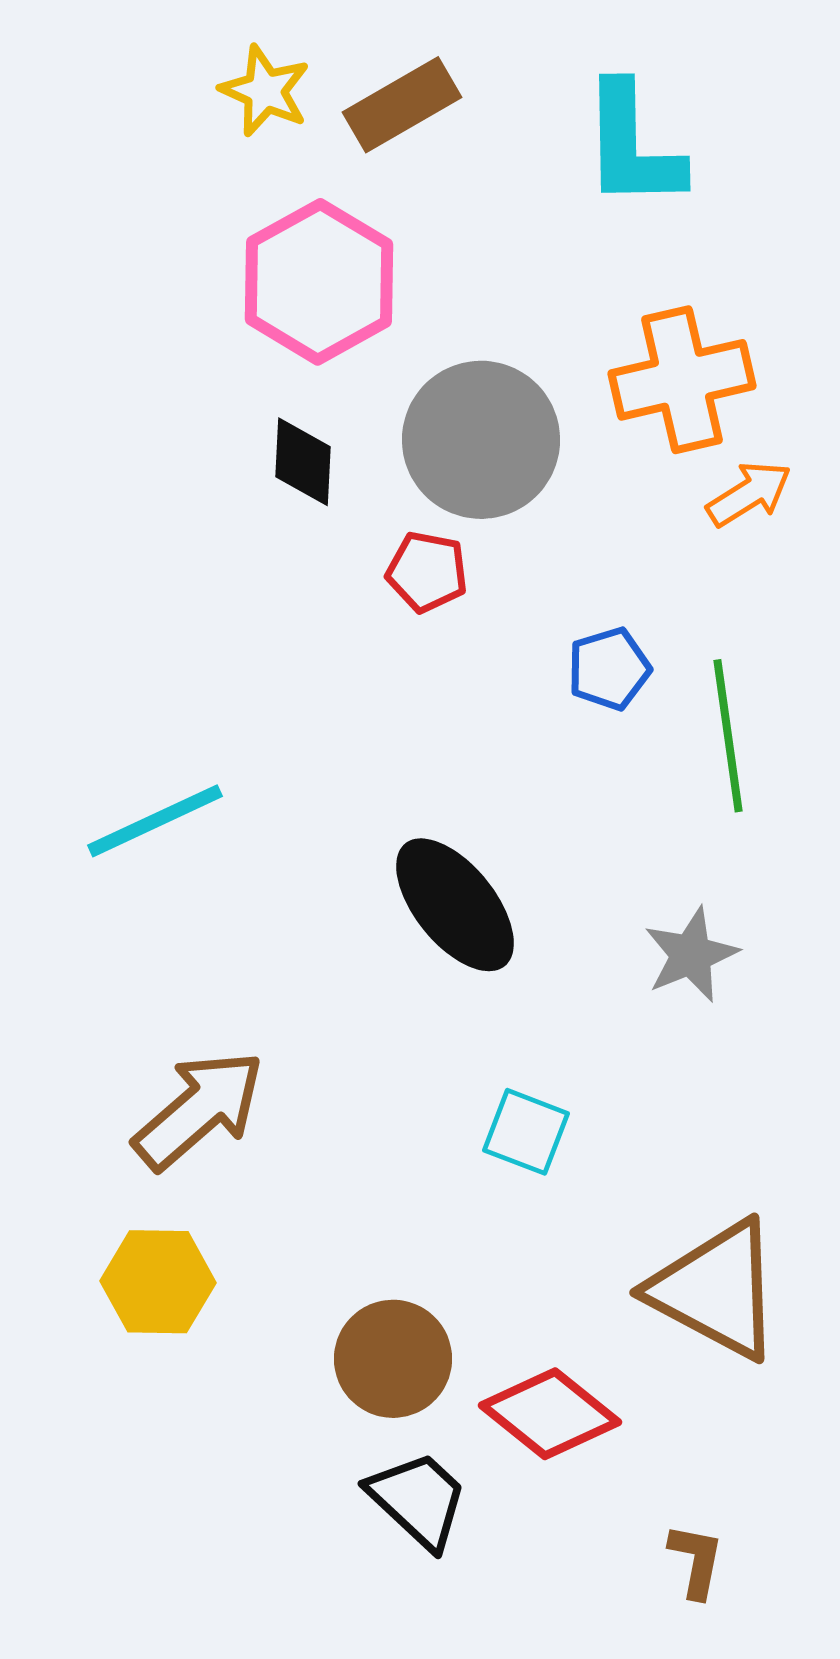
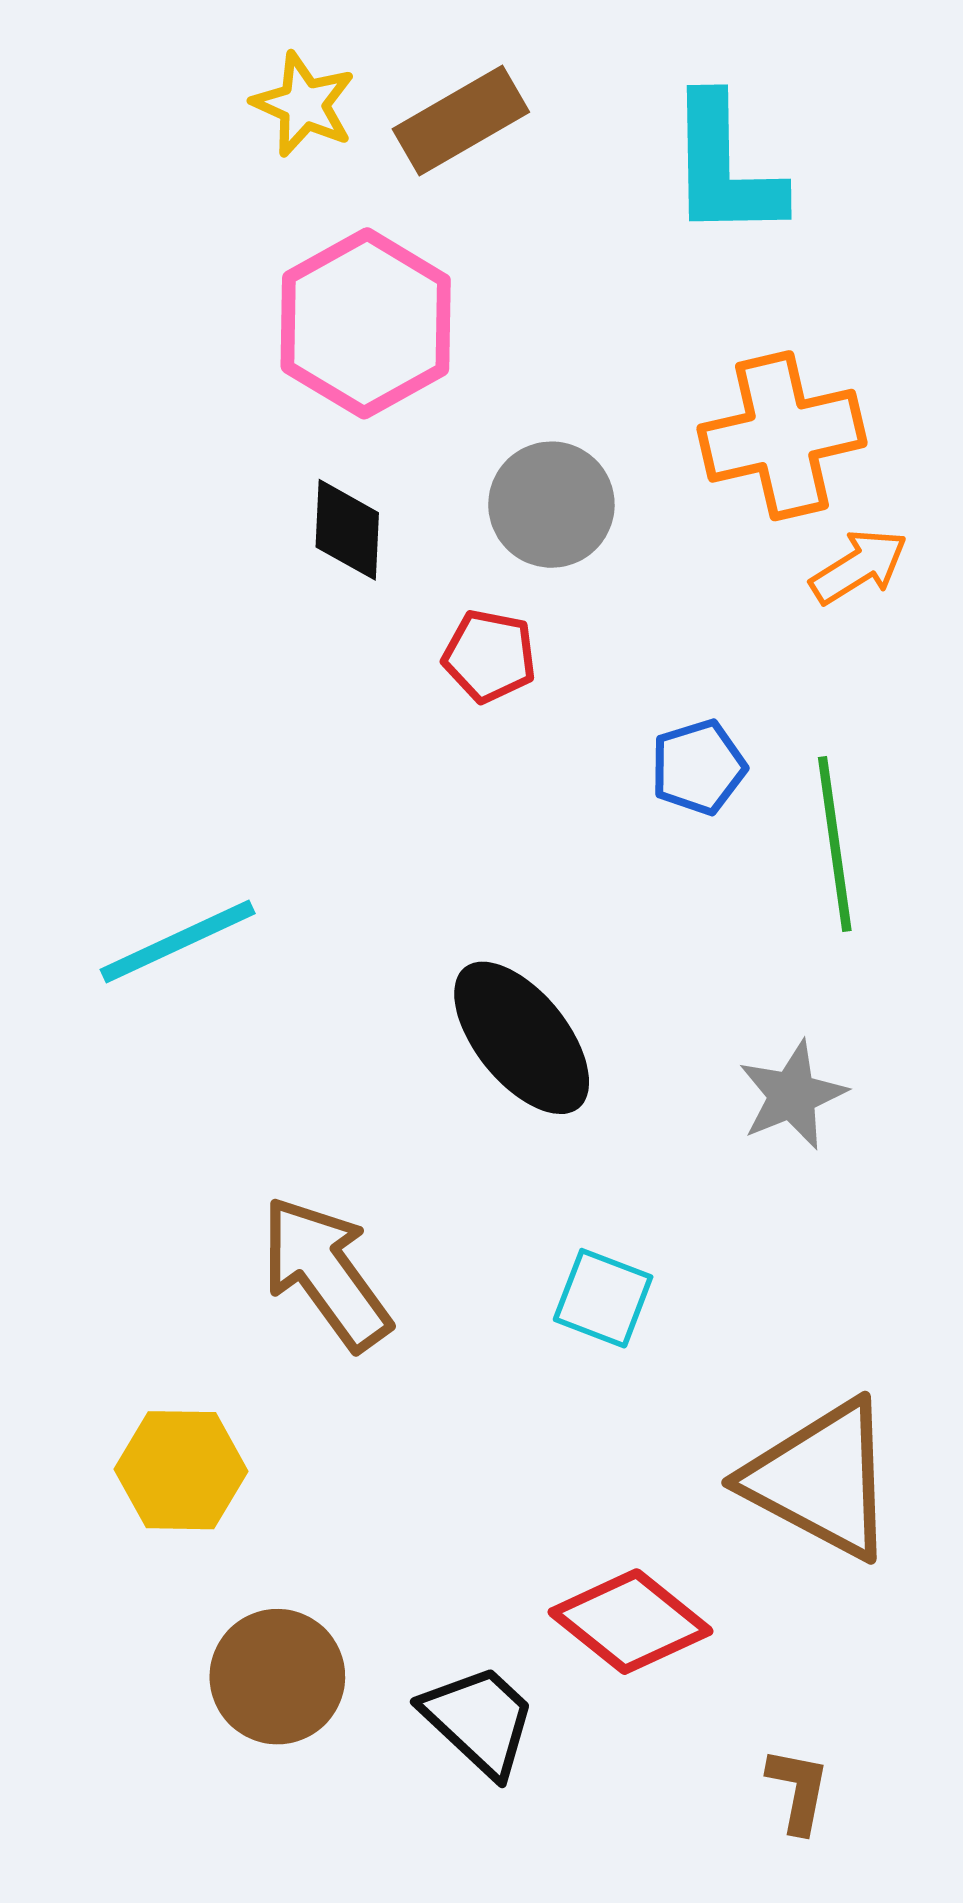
gray circle: (481, 440) -> (551, 505), size x0.7
brown arrow: (199, 1110) -> (326, 1273), moved, turned -85
brown circle: (393, 1359) -> (277, 1677), moved

